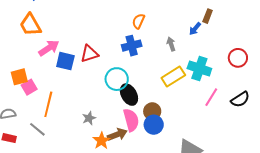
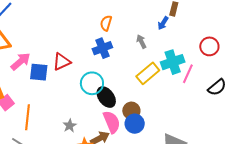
cyan cross: (199, 68) -> (173, 62), turned -30
pink line: (211, 97) -> (188, 74), moved

